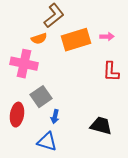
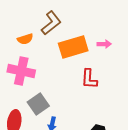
orange semicircle: (39, 39) -> (25, 39), moved
red L-shape: (111, 72) -> (89, 79), moved

